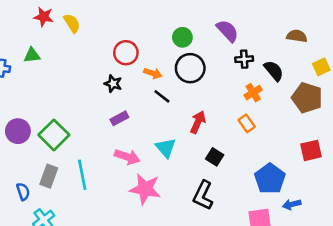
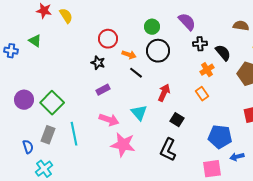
green triangle: (32, 55) -> (35, 41), turned 40
blue pentagon: (270, 179) -> (220, 137), turned -30

